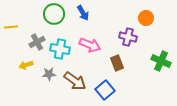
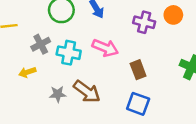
purple cross: (128, 37) -> (144, 22), moved
gray star: (49, 74) -> (58, 94), moved
blue square: (105, 90) -> (138, 104), moved, turned -30

